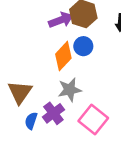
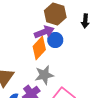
purple arrow: (61, 20) -> (44, 32), moved

